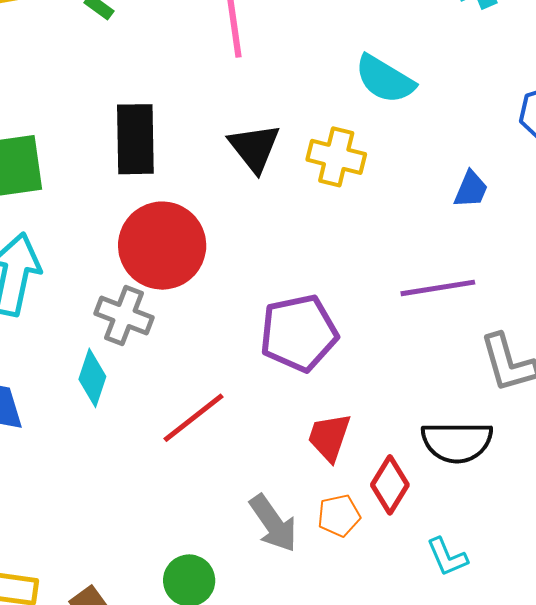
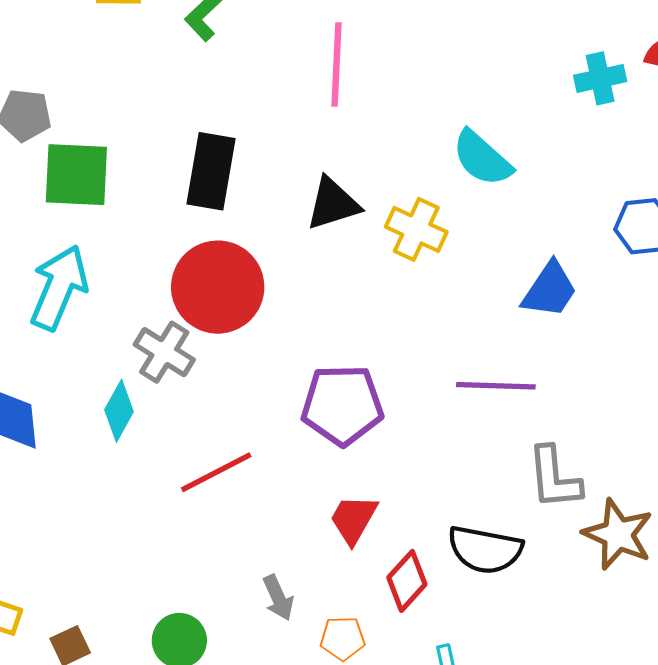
black triangle: (254, 148) -> (333, 204), turned 40
blue trapezoid: (471, 189) -> (550, 290), size x1.5
orange pentagon: (339, 516) -> (343, 638), moved
gray arrow: (273, 523) -> (278, 598), size x0.7

